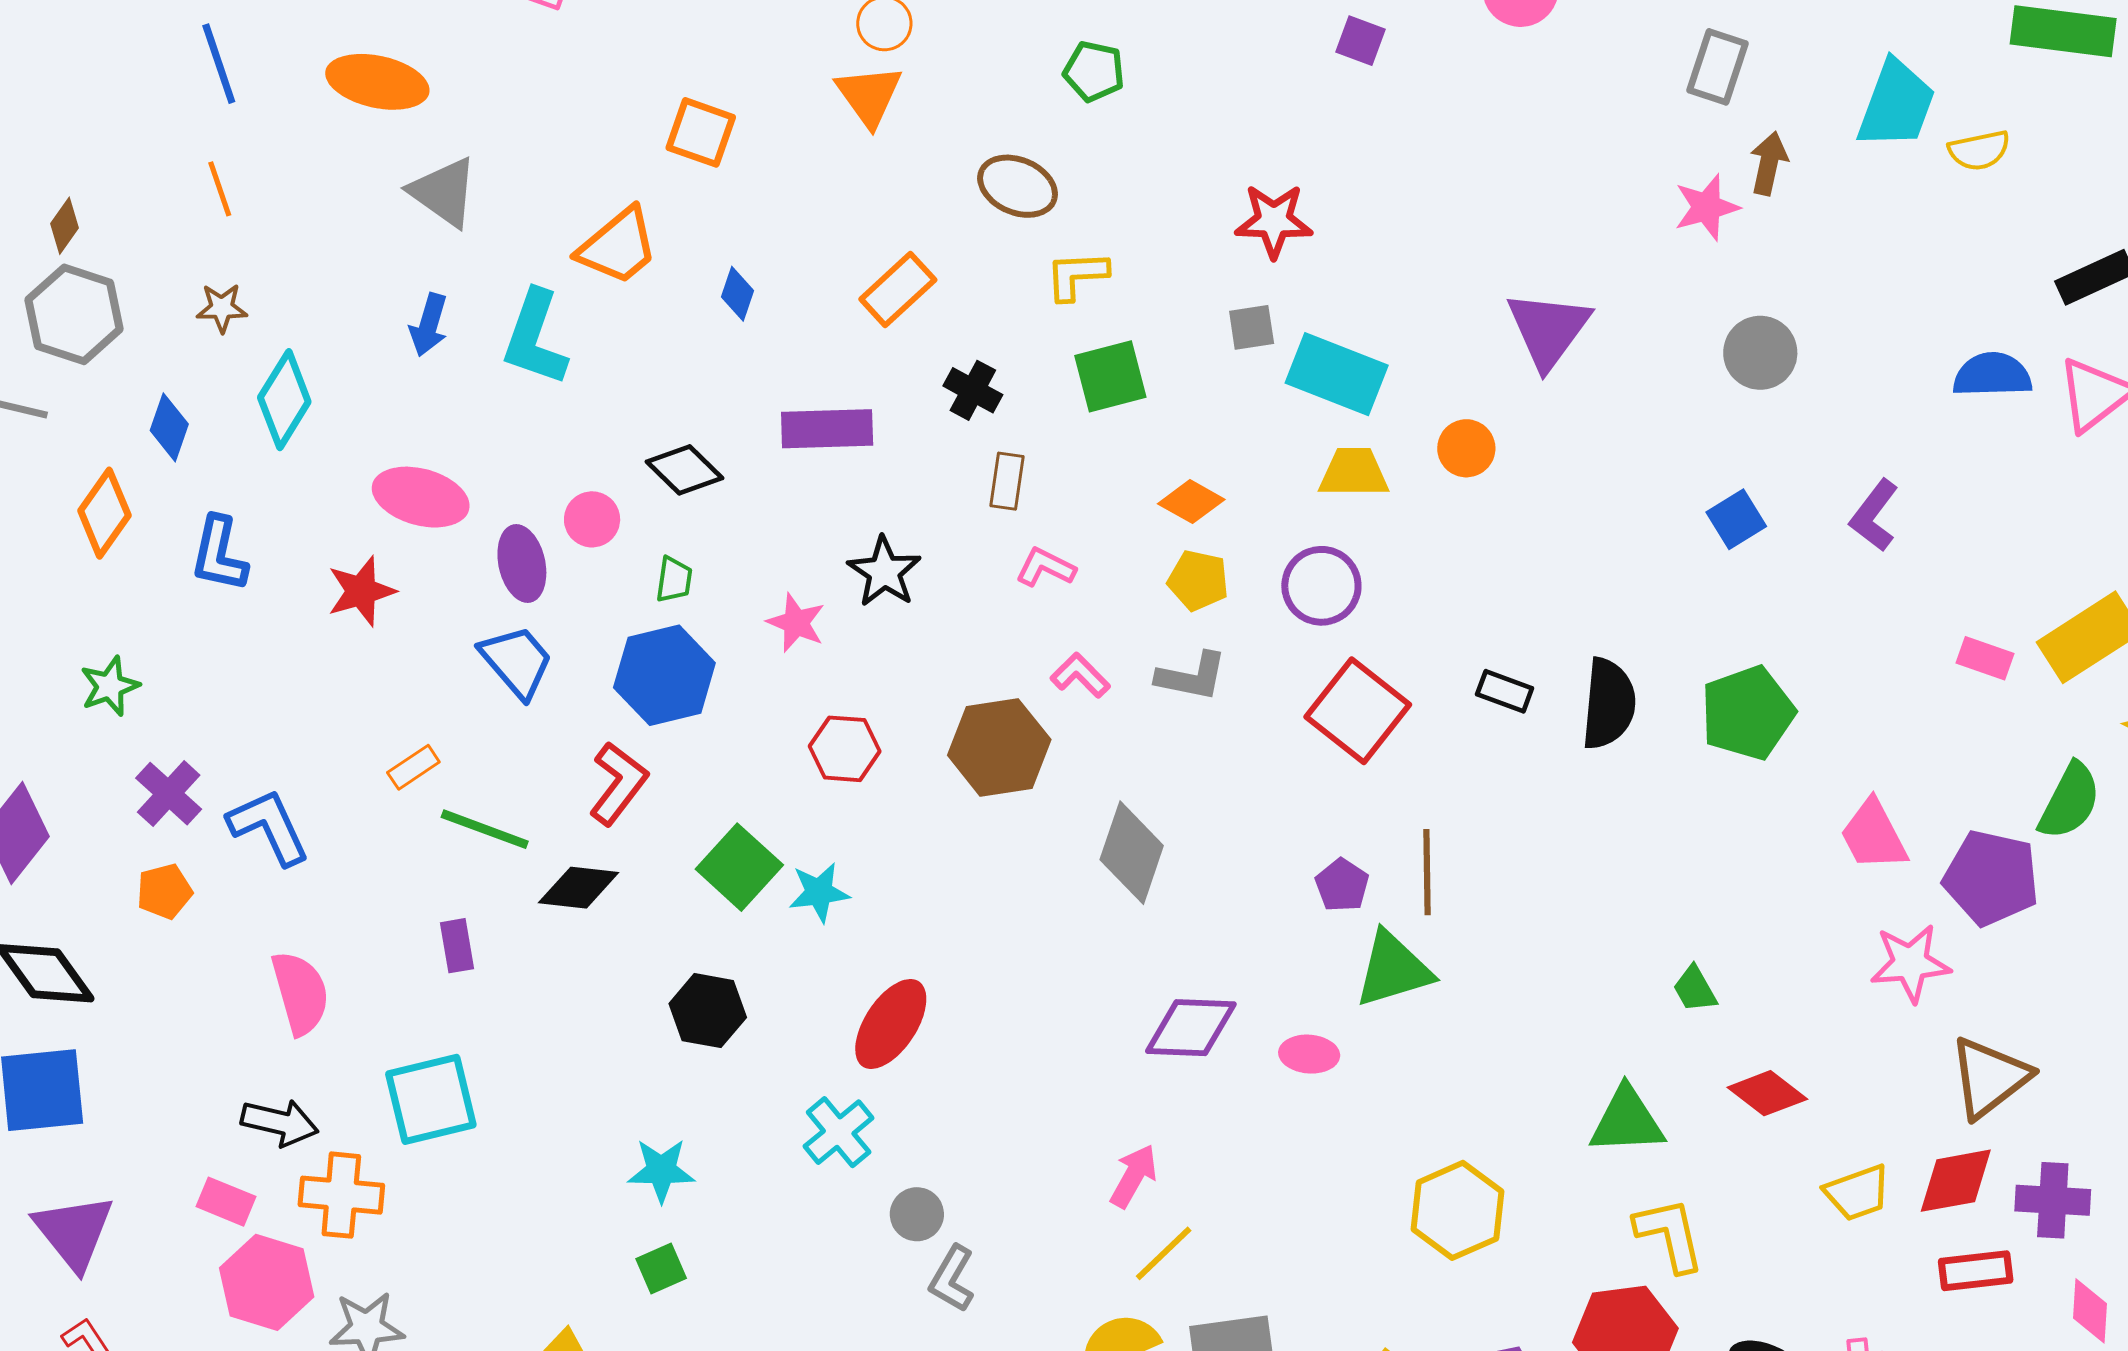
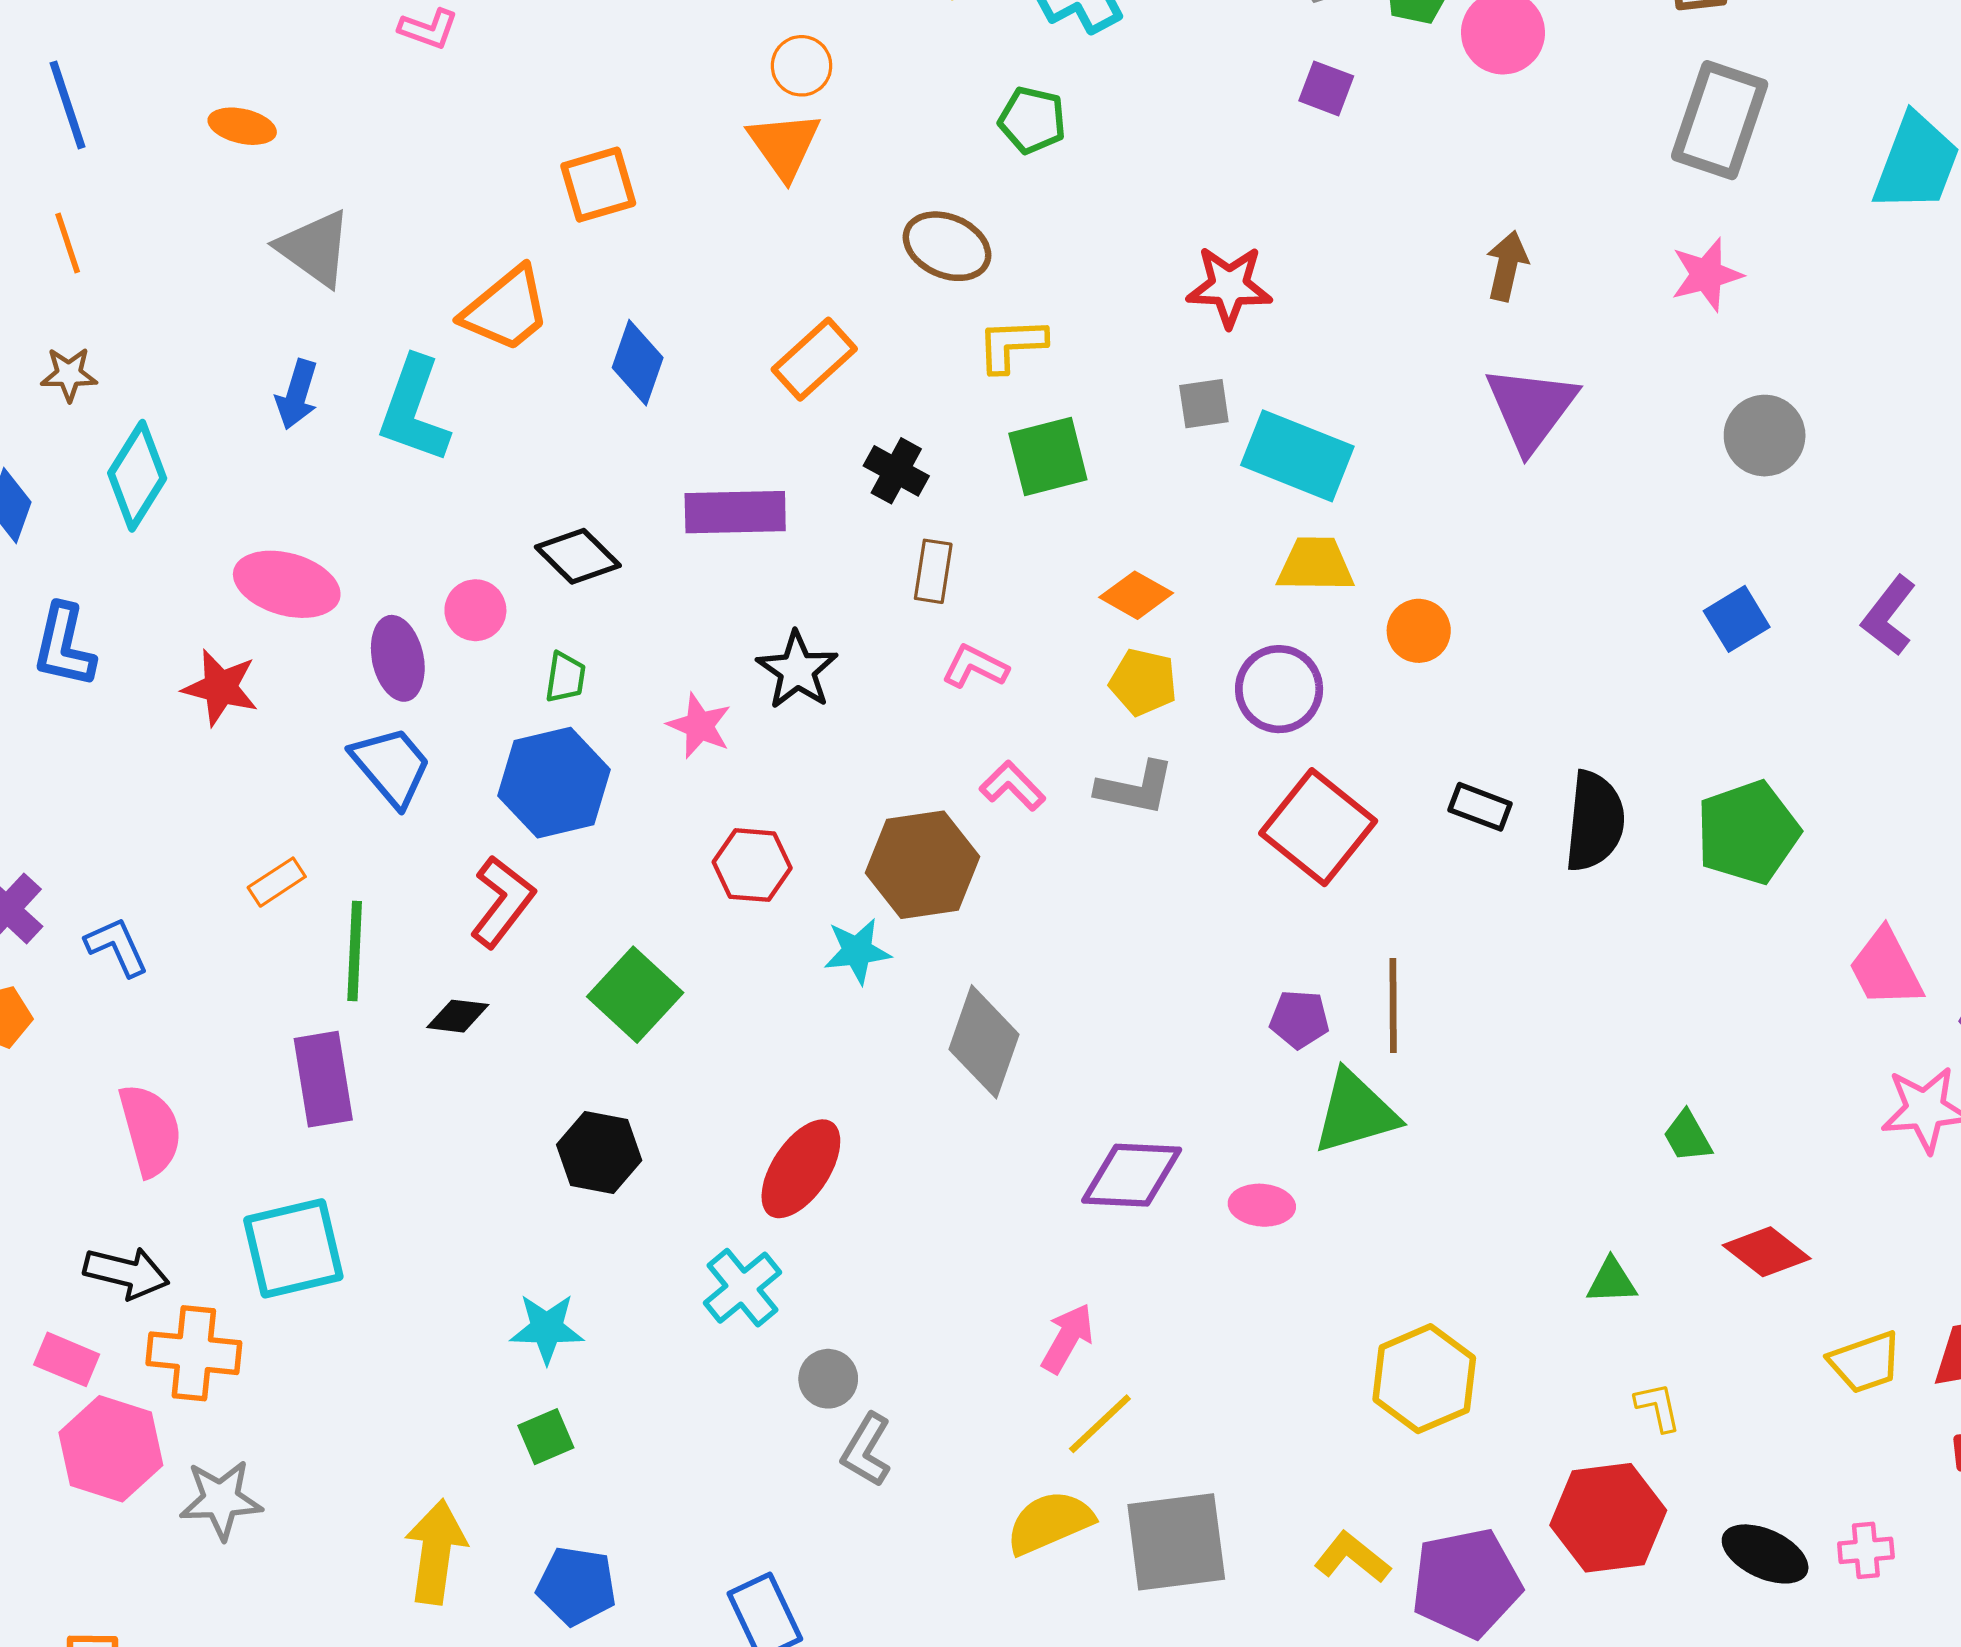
gray rectangle: (1718, 67) -> (1720, 120), size x1.4
orange ellipse: (377, 82) -> (242, 126), size x0.6
orange square: (701, 132) -> (598, 185), turned -36
brown arrow: (1769, 163) -> (1507, 266), moved
blue diamond: (738, 294) -> (638, 363), size x1.4
orange circle: (1466, 448) -> (1419, 631), moved
red star: (361, 591) -> (220, 688), turned 30
blue L-shape: (269, 827) -> (117, 947), size x0.7
green line: (485, 829) -> (355, 951), turned 72
gray diamond: (1132, 853) -> (984, 1042), moved
purple pentagon: (1342, 885) -> (1299, 1019), turned -30
black diamond: (579, 888) -> (458, 1016), size x0.7
cyan star: (819, 892) -> (857, 951), moved
purple rectangle: (457, 946) -> (323, 1079), size x1.6
green triangle: (1627, 1121) -> (1612, 1281), size x0.6
yellow L-shape: (1670, 1235) -> (1658, 1407), size x0.6

